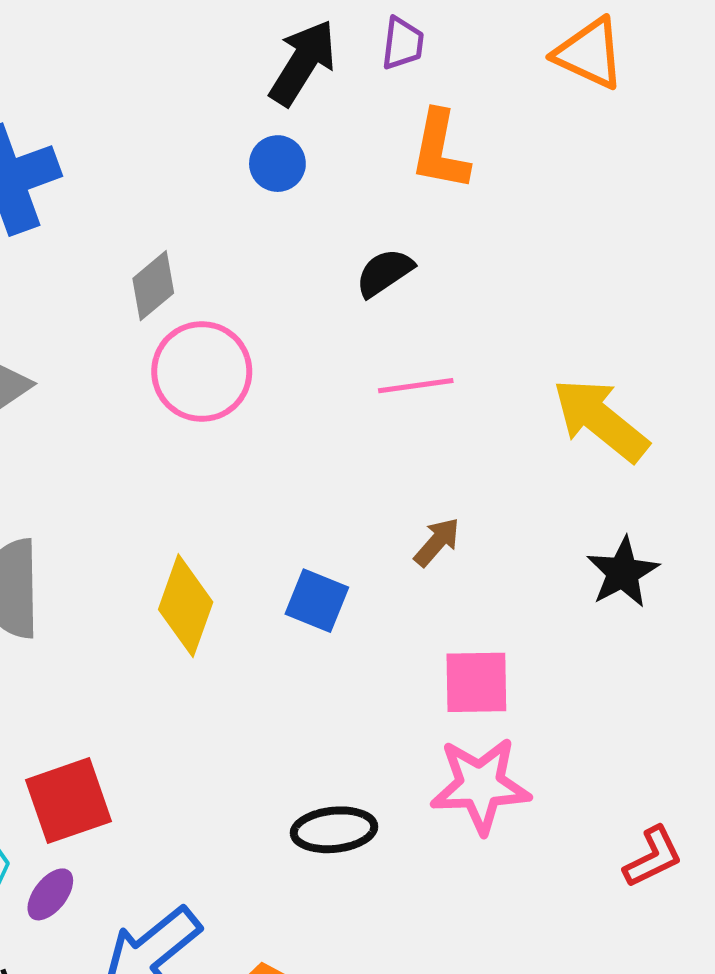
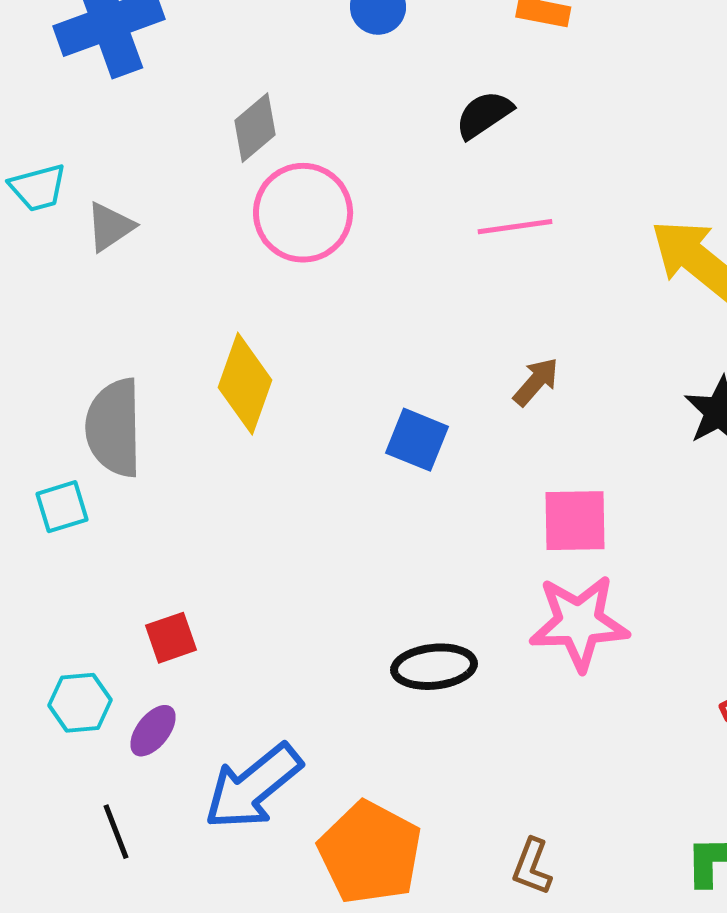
yellow diamond: (186, 606) -> (245, 384), moved
red square: (69, 801) -> (171, 638), size x0.6

